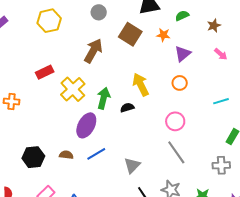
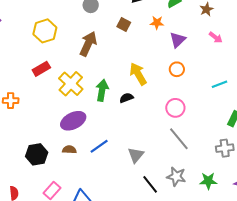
yellow hexagon: (49, 21) -> (45, 31), moved
brown square: (130, 34) -> (124, 24), size x0.6
purple ellipse: (86, 125) -> (73, 121), moved, turned 40

